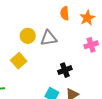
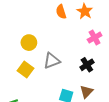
gray triangle: (49, 38) -> (52, 61), moved
black cross: (65, 70) -> (87, 65), moved

